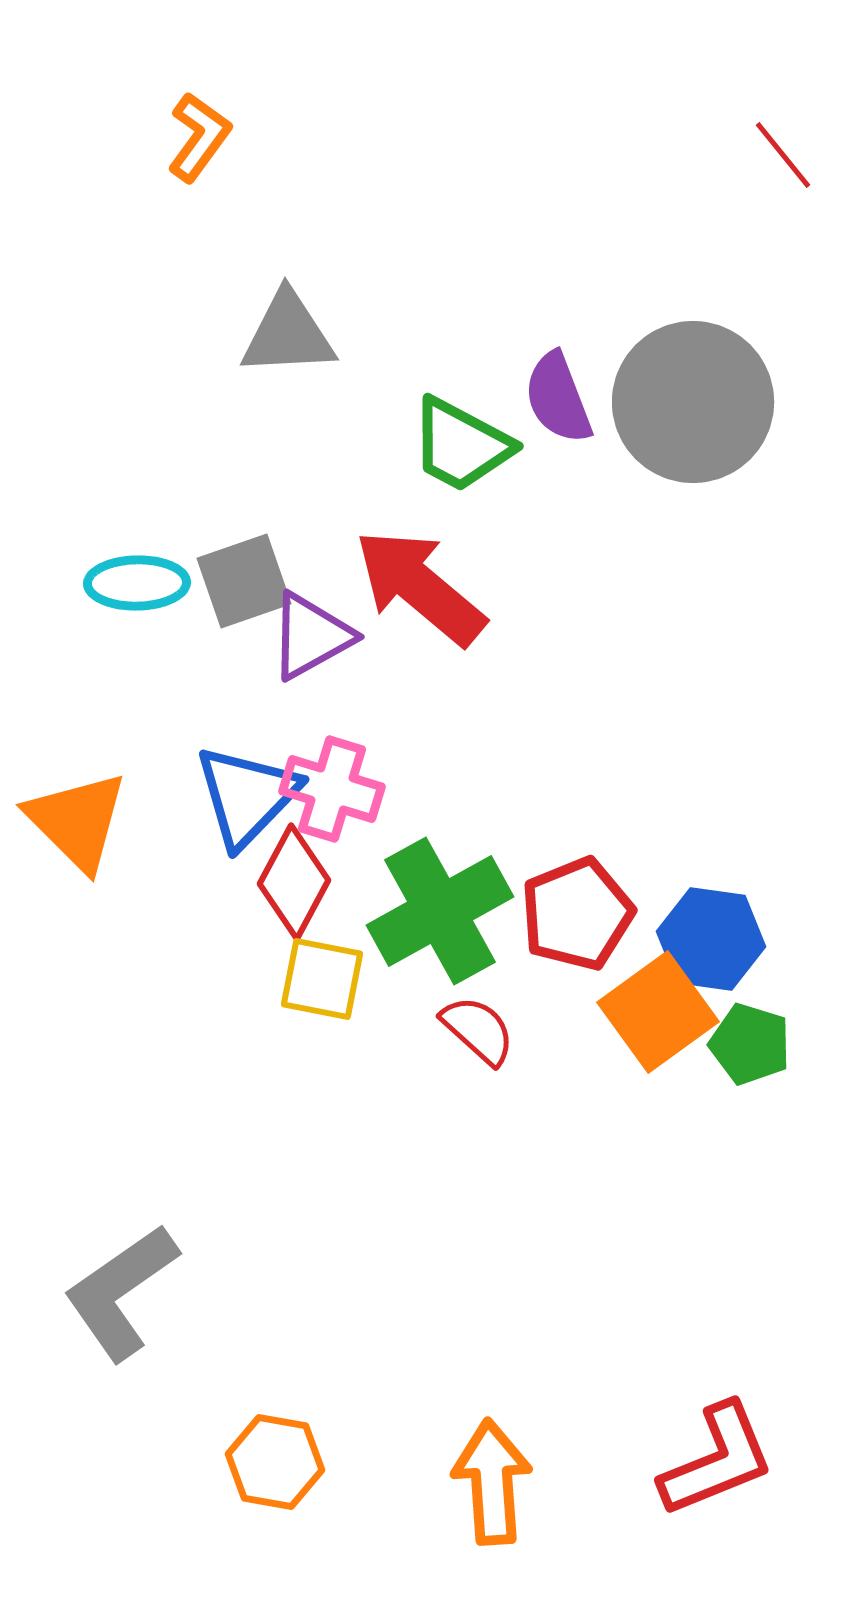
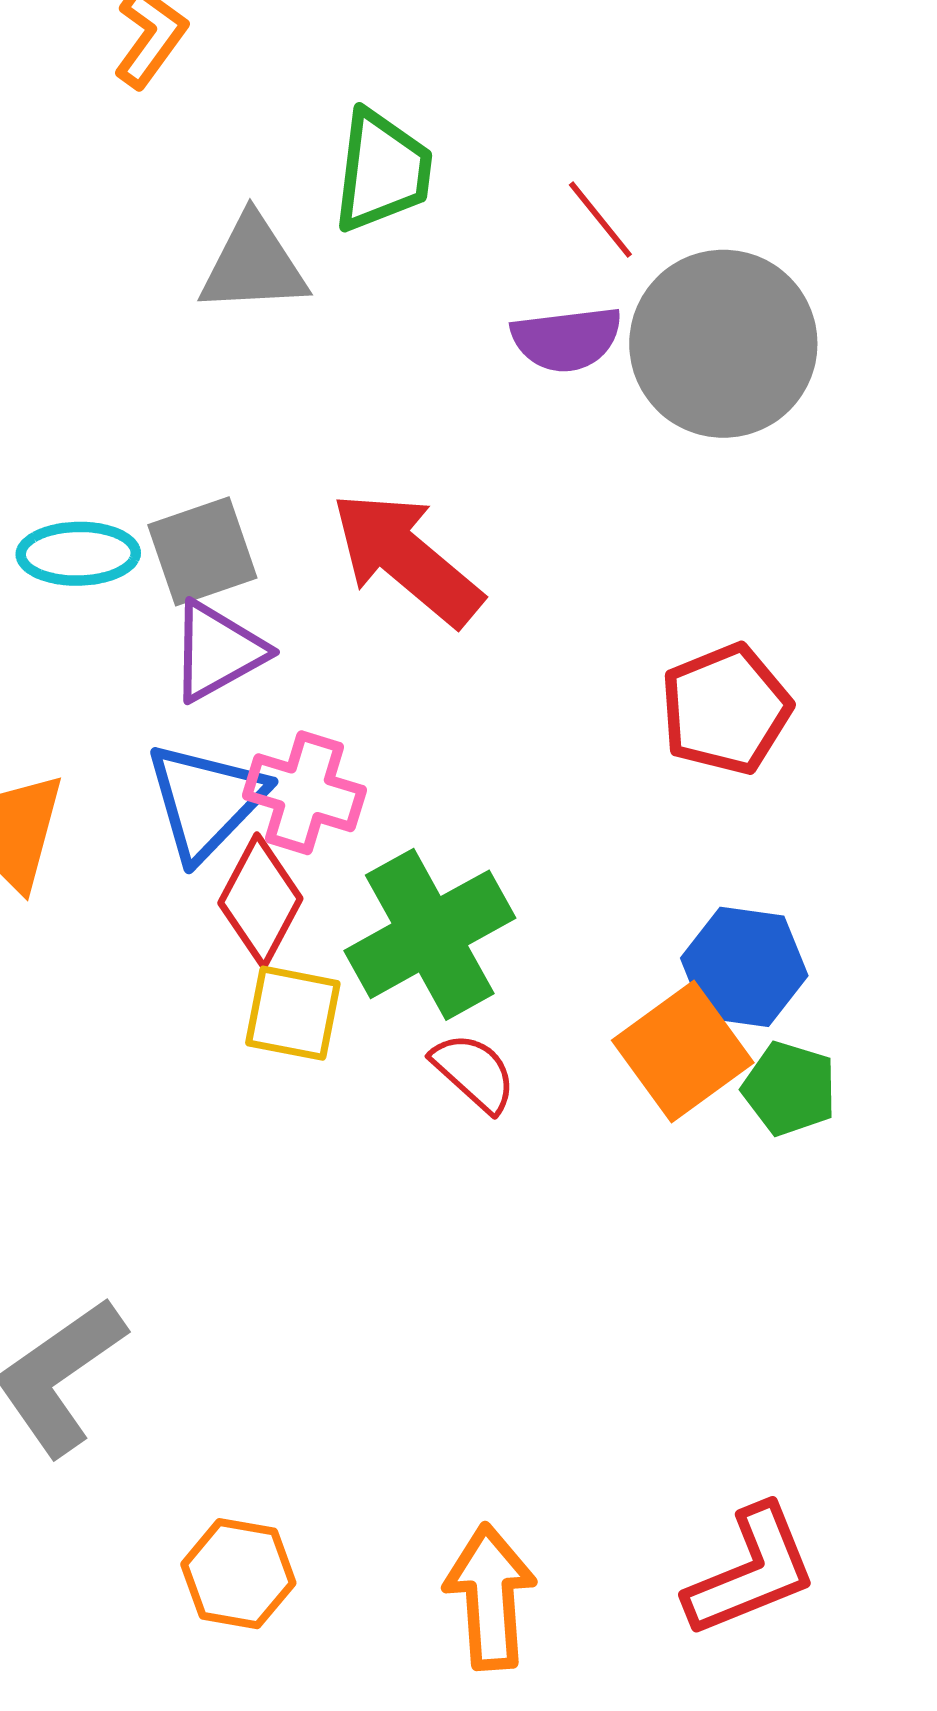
red line: (783, 155) -> (600, 220), moved
purple semicircle: (558, 398) -> (567, 339), turned -76
green trapezoid: (461, 445) -> (382, 171), moved, turned -111
purple triangle: (311, 636) -> (217, 651), moved
red pentagon: (577, 914) -> (726, 709), moved

